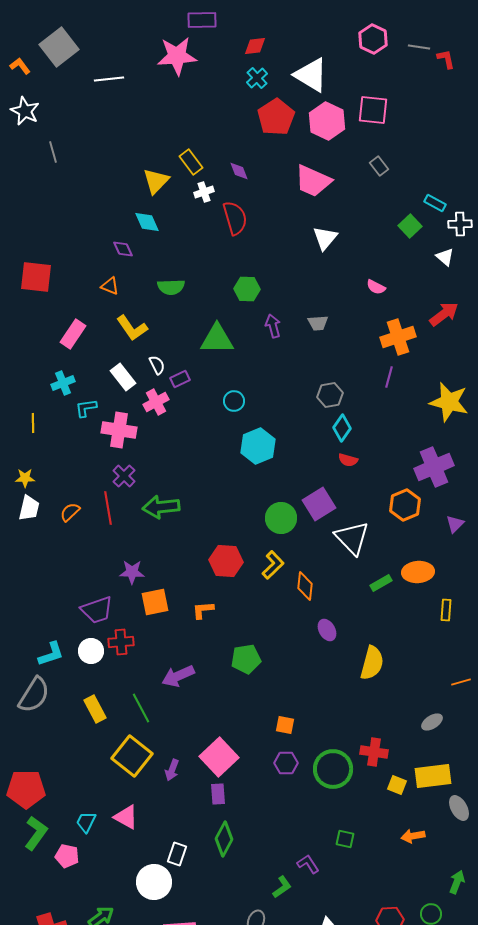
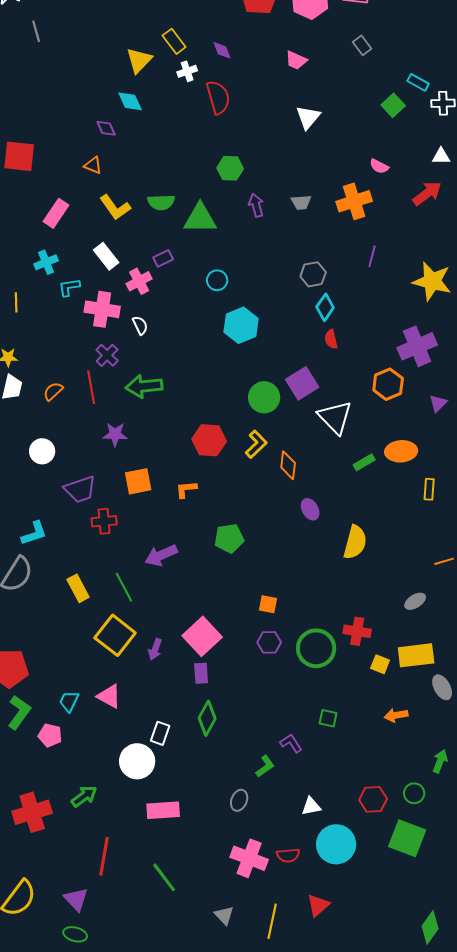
pink trapezoid: (313, 181) -> (296, 60), size x0.6
white triangle: (445, 257) -> (441, 156), moved, turned -42
green semicircle: (171, 287) -> (161, 202), moved
pink semicircle: (376, 287) -> (379, 166), moved
orange cross: (398, 337) -> (354, 201), moved
white semicircle: (157, 365) -> (140, 325), moved
red semicircle: (348, 460) -> (331, 339), turned 60
purple star: (132, 572) -> (115, 434), moved
white circle: (91, 651) -> (42, 451), moved

